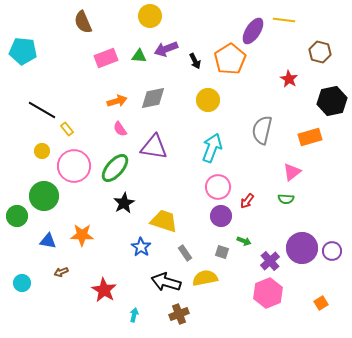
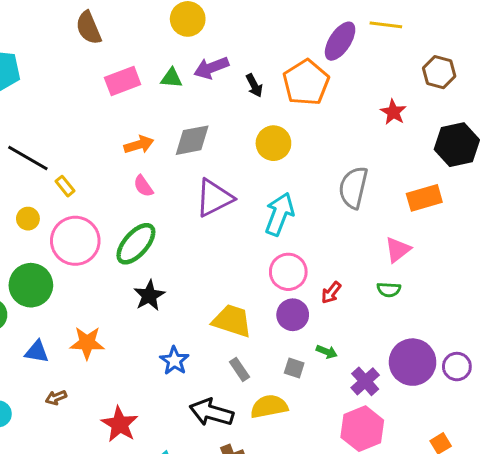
purple triangle: (154, 147) -> (214, 198), moved, turned -36
yellow trapezoid: (164, 221) -> (232, 321), moved

